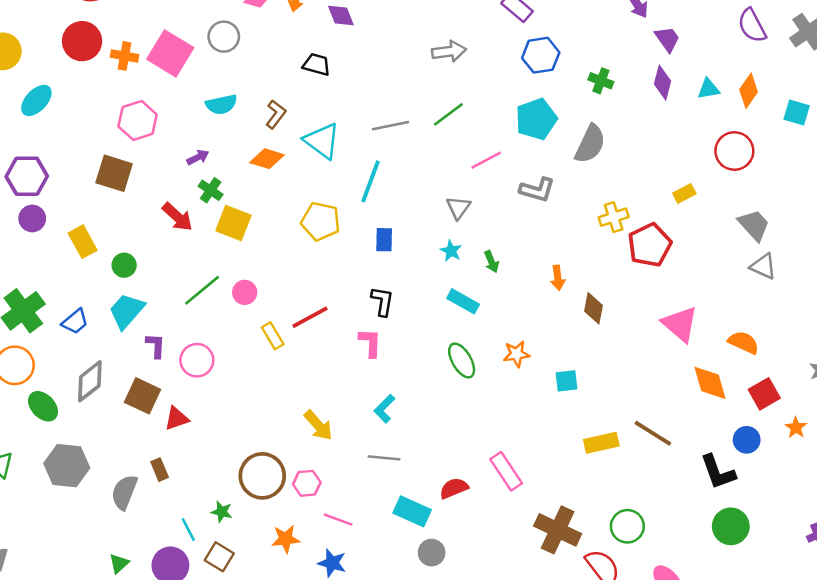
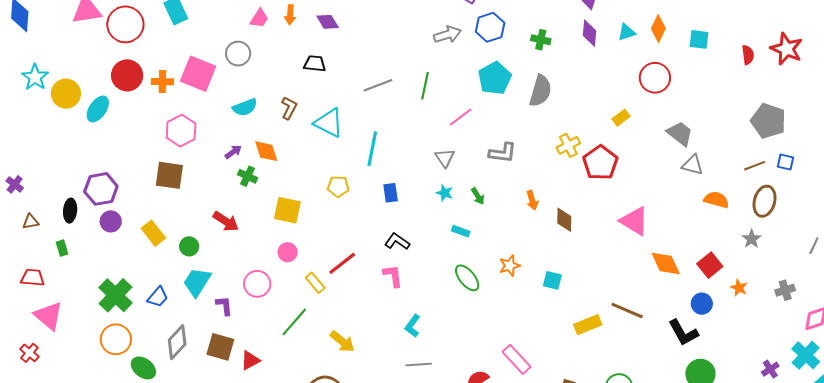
gray arrow: (449, 51) -> (447, 35), moved
cyan ellipse: (36, 100) -> (98, 109), moved
green line: (448, 114) -> (425, 86), turned -32
gray line: (390, 126) -> (378, 85), moved
orange diamond: (267, 159) -> (266, 151), moved, turned 64
gray L-shape: (537, 190) -> (503, 153), moved
red arrow: (177, 217) -> (226, 221), moved
yellow pentagon: (321, 221) -> (338, 186), size x0.7
yellow square: (233, 223) -> (287, 210), moved
green line: (202, 290) -> (294, 322), moved
black L-shape: (382, 301) -> (397, 241), turned -55
cyan rectangle: (463, 301) -> (461, 231), size x0.7
orange semicircle: (744, 342) -> (716, 200), moved
pink circle: (197, 360) -> (257, 284), moved
cyan square: (567, 381) -> (552, 280), turned 30
yellow arrow: (318, 425) -> (342, 341), moved

